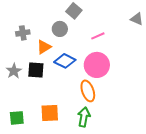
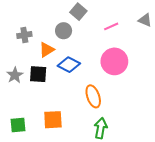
pink line: (98, 36) -> (111, 26), moved
pink circle: (97, 65) -> (114, 61), moved
green arrow: (84, 117) -> (101, 128), moved

